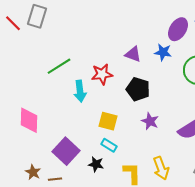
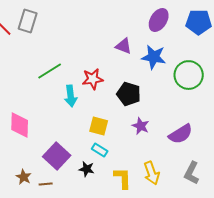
purple ellipse: (178, 29) -> (159, 20), moved
blue star: (163, 52) -> (154, 57), size x1.4
purple triangle: (133, 54) -> (124, 46), moved

